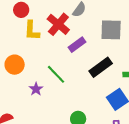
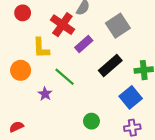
gray square: (111, 30) -> (118, 26), turned -30
yellow L-shape: (32, 31) -> (41, 48), moved

